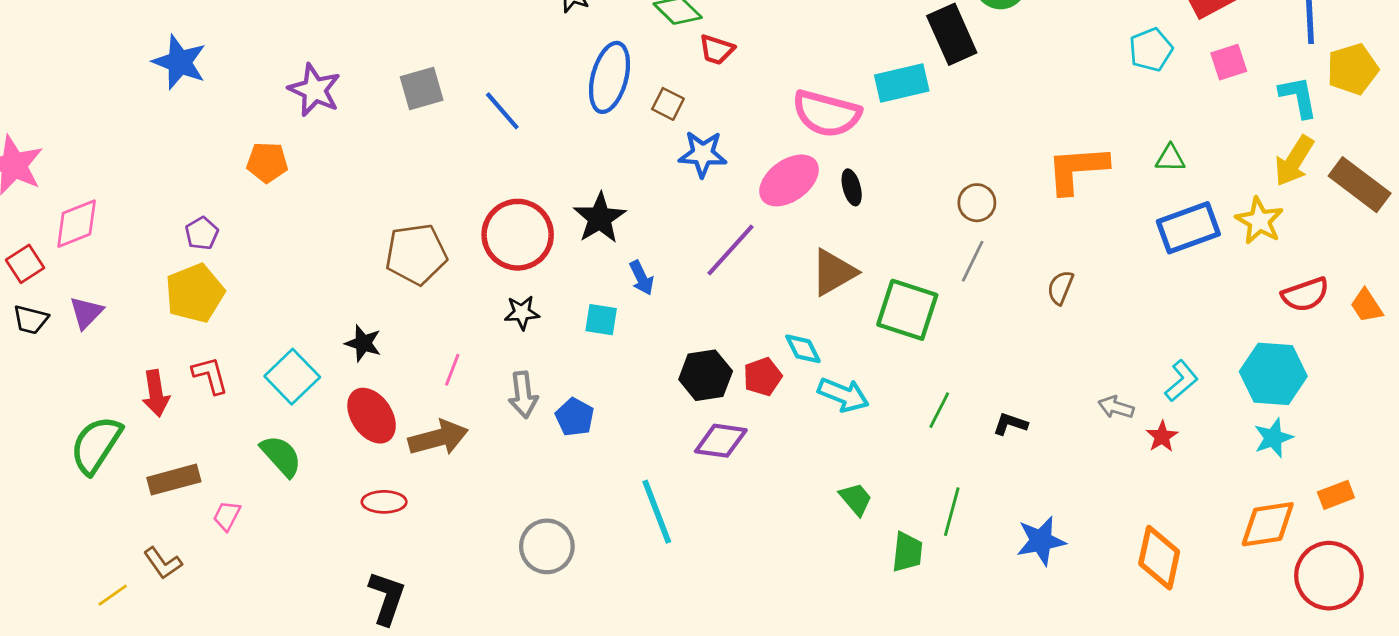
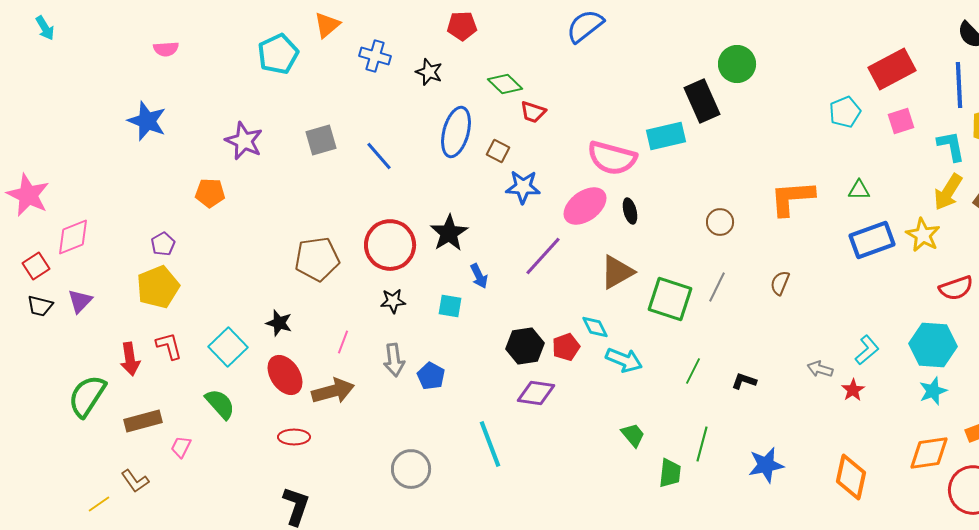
gray line: (973, 261) -> (717, 287), moved

